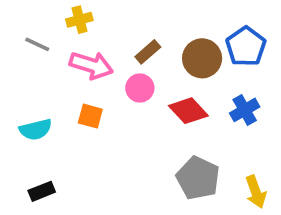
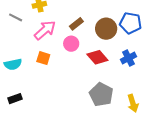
blue pentagon: (246, 46) -> (130, 23), turned -30
pink arrow: (91, 65) -> (45, 30), turned -60

